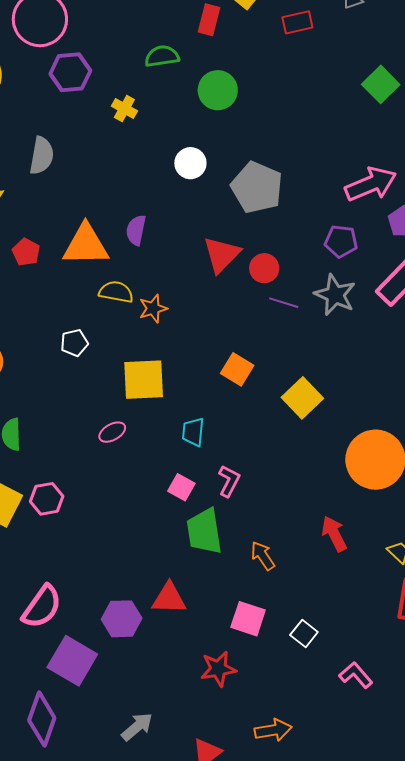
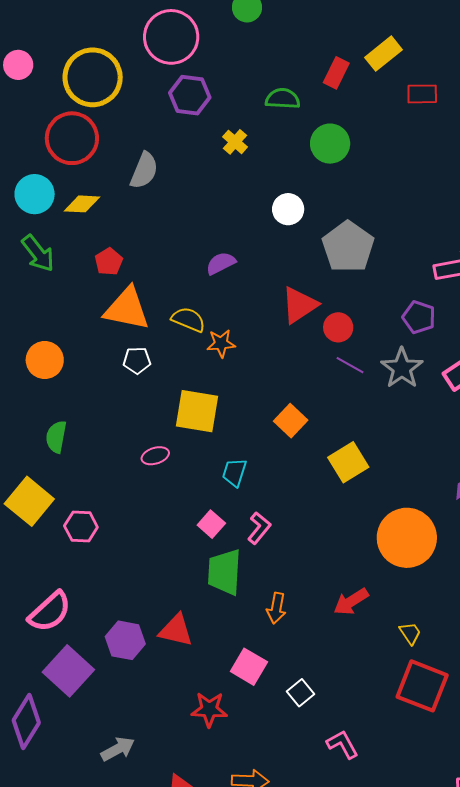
purple semicircle: (136, 230) -> (221, 263), turned 40
orange triangle: (86, 245) -> (127, 309), moved
pink hexagon: (47, 499) -> (81, 526), moved
red arrow: (334, 534) -> (351, 602), turned -108
orange arrow: (263, 556) -> (276, 608), turned -148

